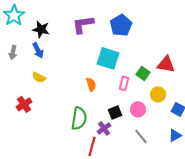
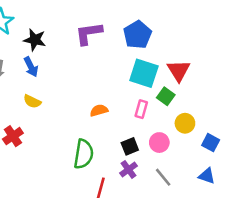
cyan square: (108, 58) -> (144, 73), moved
red triangle: (166, 64) -> (179, 71), moved, turned 48
orange semicircle: (91, 84) -> (99, 110), turned -88
purple cross: (104, 128) -> (128, 169), moved
blue triangle: (175, 135) -> (207, 176), turned 48

